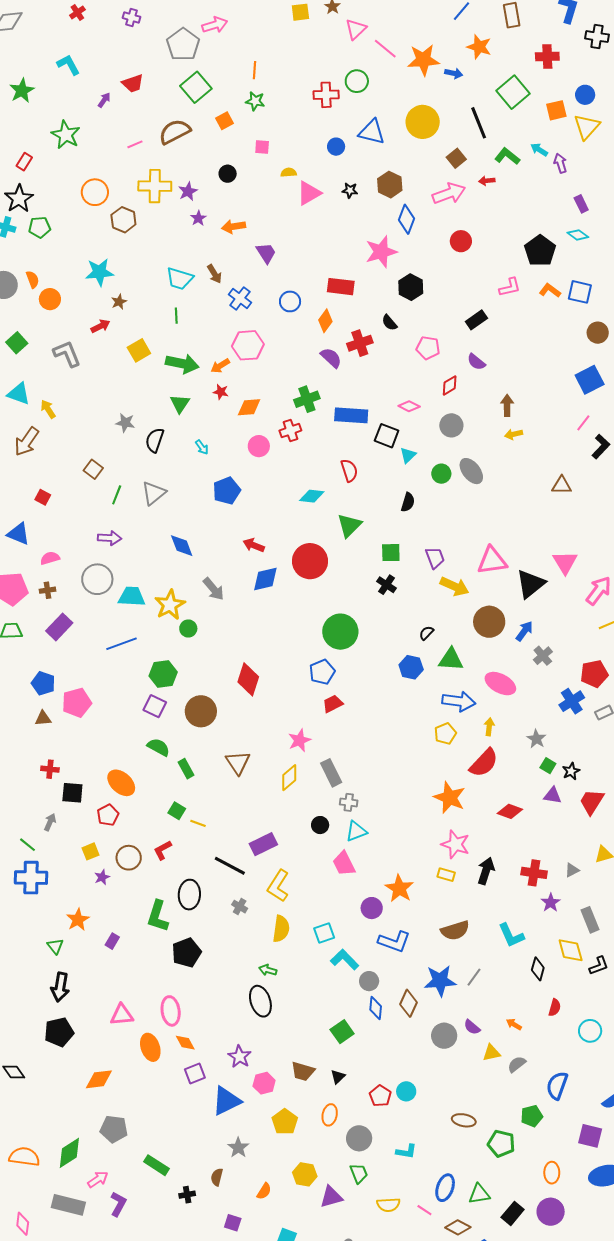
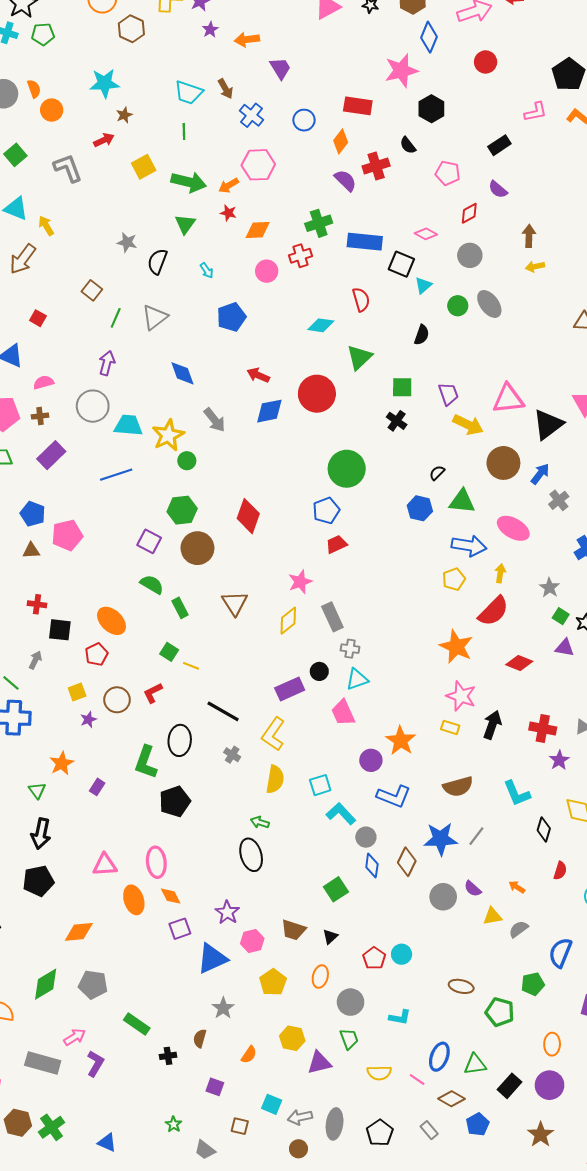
purple arrow: (110, 538) -> (107, 363), turned -80
green hexagon: (163, 674) -> (182, 510), moved
purple rectangle: (263, 844) -> (290, 689), moved
green diamond: (69, 1153) -> (46, 984), moved

